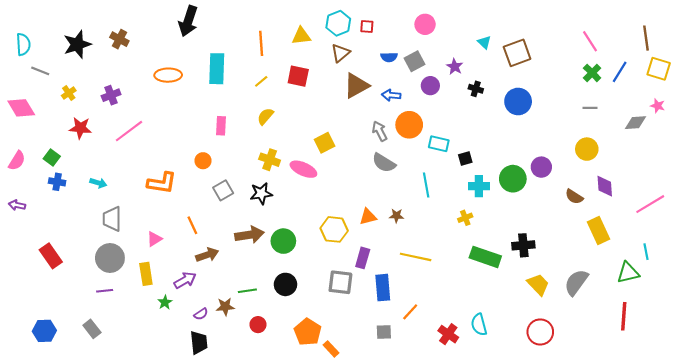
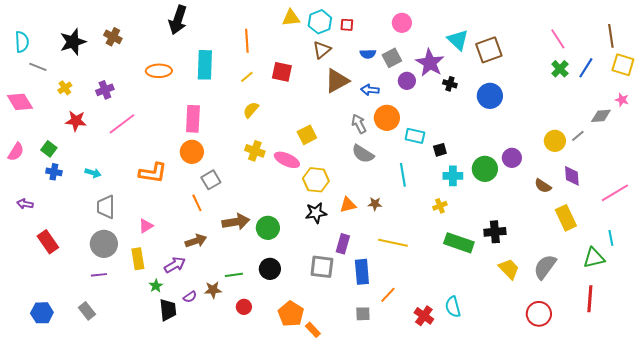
yellow triangle: (301, 36) -> (291, 18), moved
cyan triangle: (484, 42) -> (458, 40), size x1.6
purple star: (455, 67) -> (430, 63), size x1.8
gray line: (590, 108) -> (578, 136), moved, turned -40
pink rectangle: (221, 126) -> (193, 119), moved, size x1.5
orange circle: (203, 161) -> (192, 152), size x1.5
black star: (261, 193) -> (316, 213), moved
purple arrow: (17, 205) -> (25, 204), moved
orange line: (192, 225) -> (197, 203), moved
yellow hexagon: (334, 229) -> (316, 180), moved
red circle: (540, 332) -> (539, 314), moved
black trapezoid: (199, 343) -> (168, 310), moved

